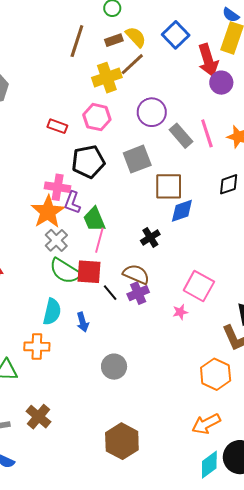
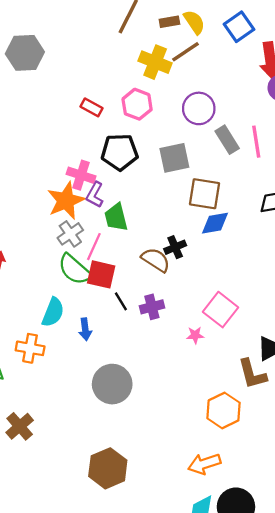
yellow cross: (107, 78) -> (155, 62), turned 32
pink line: (99, 240) -> (94, 247), moved
brown semicircle: (136, 274) -> (156, 260), moved
gray circle: (114, 367) -> (112, 384), size x1.4

